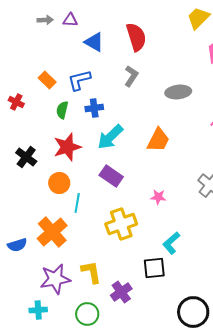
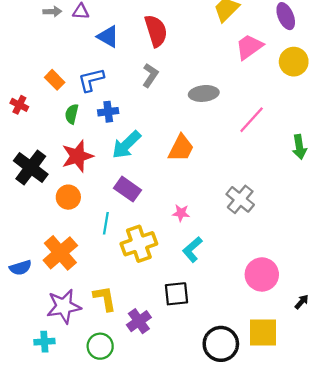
black cross: (26, 157) -> (31, 167), size x1.4
cyan line: (77, 203) -> (106, 223), moved
cyan L-shape: (171, 243) -> (192, 249), moved

